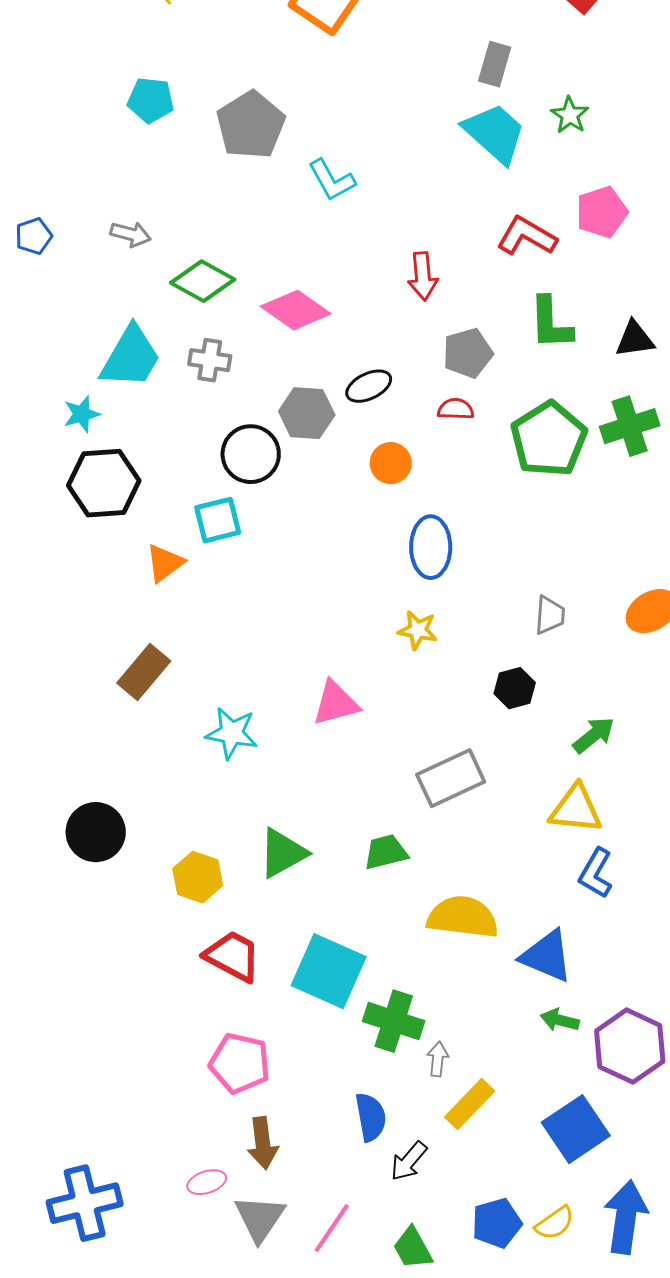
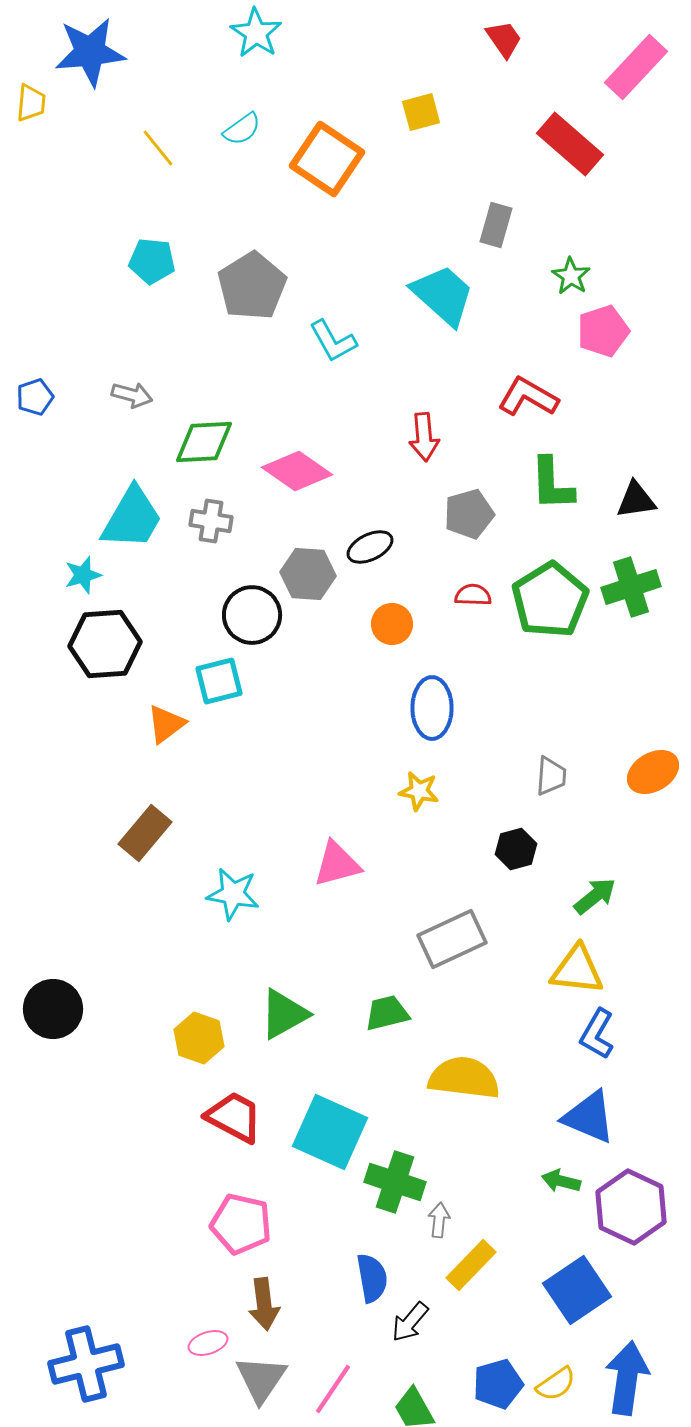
cyan trapezoid: (495, 133) -> (443, 295), moved
pink pentagon: (602, 212) -> (603, 331), moved
green diamond: (203, 281) -> (204, 442), turned -32
red semicircle: (456, 409) -> (473, 595), moved
black circle: (96, 832) -> (53, 1009), moved
blue triangle: (547, 956) -> (589, 1117), moved

